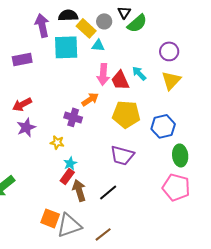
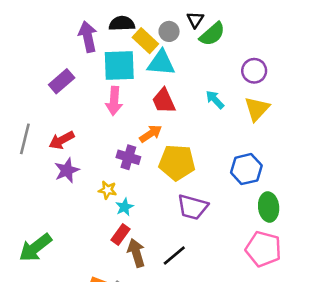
cyan triangle: (98, 45) -> (161, 63), size x1.6
purple rectangle: (22, 59) -> (62, 81), turned -30
pink arrow: (103, 74) -> (114, 101), moved
red trapezoid: (120, 80) -> (164, 101), moved
yellow pentagon: (126, 114) -> (177, 162), moved
cyan star: (70, 163) -> (124, 207), moved

